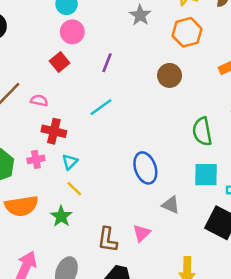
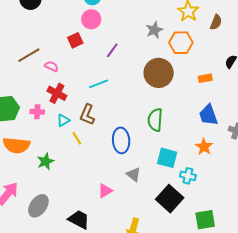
gray star: (140, 15) -> (154, 30), moved
brown circle: (170, 75) -> (159, 73), size x1.5
green semicircle: (202, 131) -> (155, 120), moved
yellow line: (74, 189) -> (77, 138), moved
brown L-shape: (108, 240) -> (87, 115), moved

